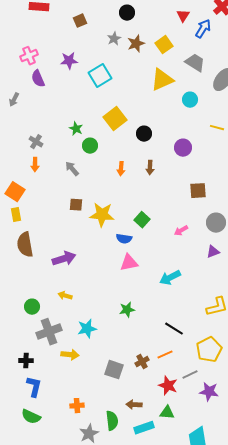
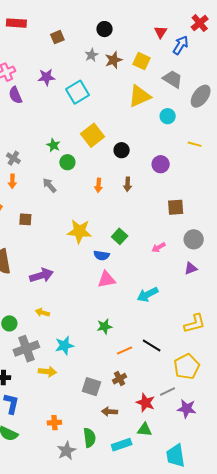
yellow square: (164, 45) -> (142, 61), turned -30
brown square: (76, 205) -> (25, 219), moved
orange line: (165, 355) -> (125, 351), moved
brown arrow: (134, 405) -> (110, 412), moved

